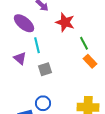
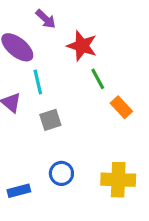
green line: (84, 43) -> (98, 79), moved
blue circle: (43, 103) -> (61, 173), moved

